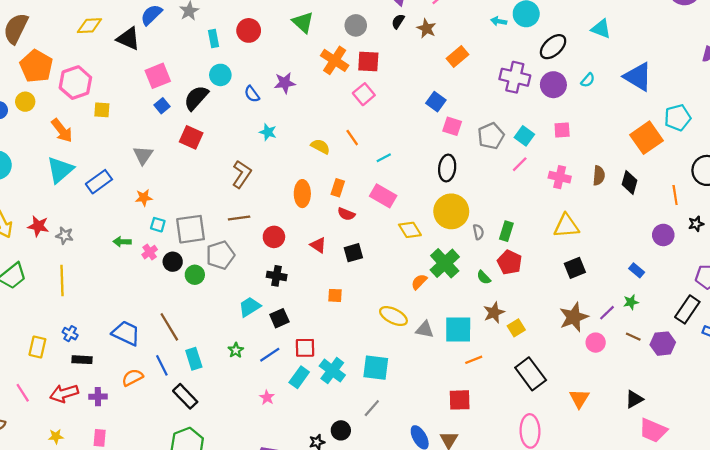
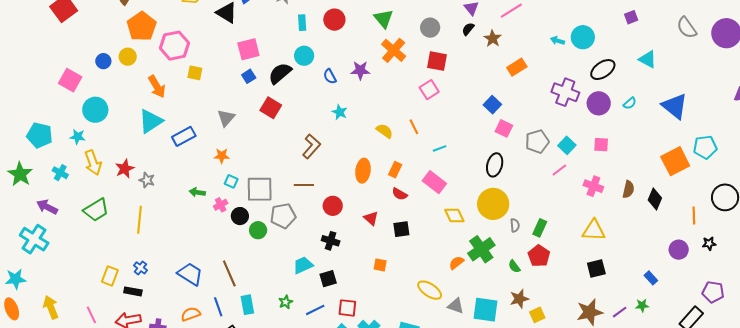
orange cross: (335, 60) -> (394, 50), moved
red star: (38, 226) -> (125, 169), turned 30
black rectangle: (82, 360) -> (133, 291), moved

